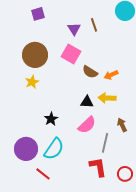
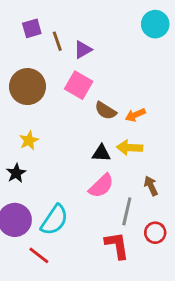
brown line: (94, 25) -> (57, 41), moved
purple triangle: (74, 29) -> (83, 50), turned 32
yellow star: (32, 82) -> (29, 140), moved
black star: (51, 119) -> (16, 173), moved
red circle: (125, 174) -> (155, 233), moved

